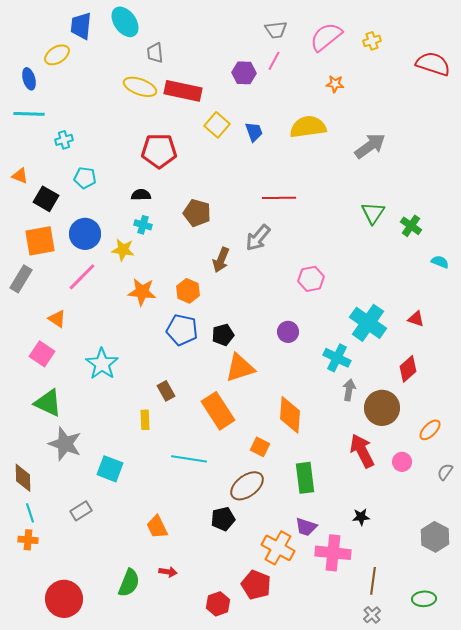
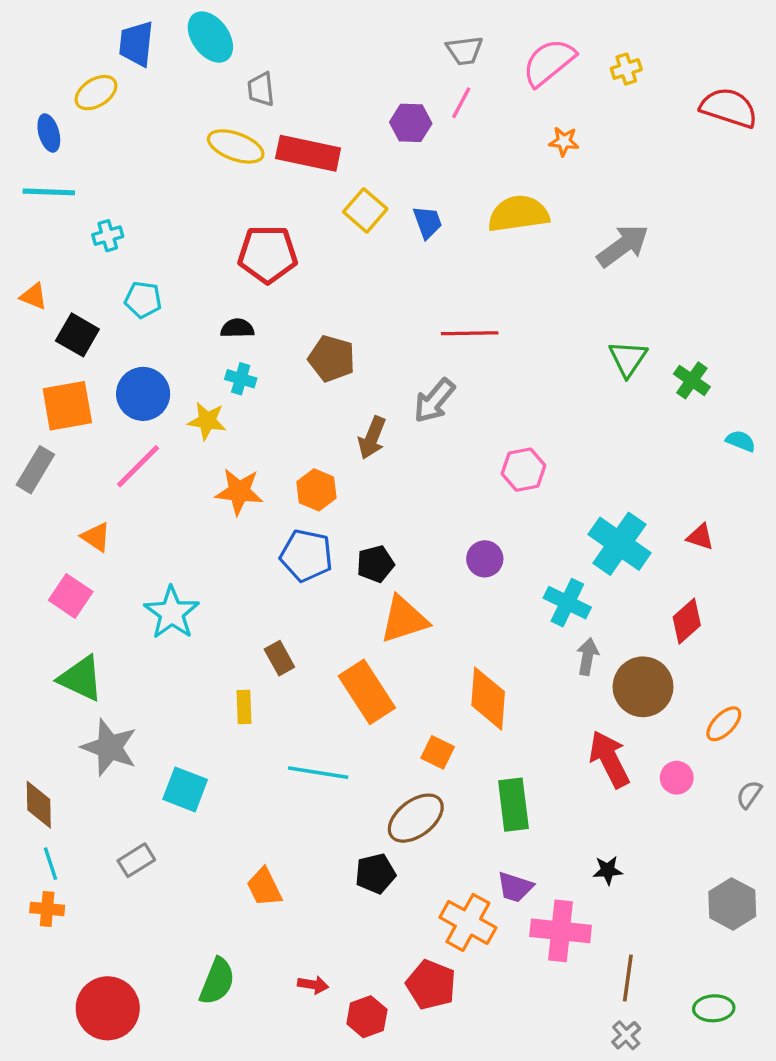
red arrow: (168, 572) -> (313, 985), moved

